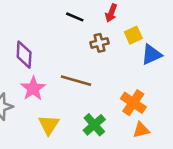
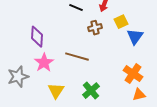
blue triangle: (151, 55) -> (135, 37), turned -30
orange cross: (133, 103) -> (133, 74), moved
orange triangle: (141, 130) -> (139, 95), moved

